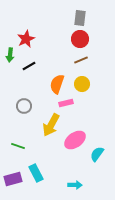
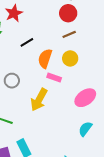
black line: (29, 66) -> (27, 42), moved
pink rectangle: (66, 103) -> (54, 78), turned 32
pink ellipse: (75, 140) -> (85, 98), moved

